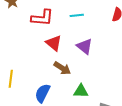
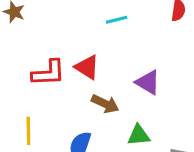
red L-shape: (42, 18) -> (48, 73), moved
purple triangle: (85, 46) -> (148, 82), moved

